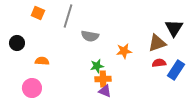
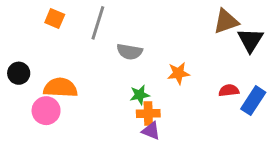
black circle: (17, 43) -> (19, 73), moved
brown triangle: (157, 43) -> (226, 21), moved
orange semicircle: (42, 61) -> (60, 88), size x1.6
pink circle: (32, 88) -> (46, 111), moved

